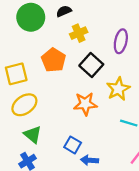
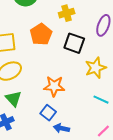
black square: (91, 65) -> (74, 43), turned -30
orange star: (85, 104) -> (54, 86), moved

